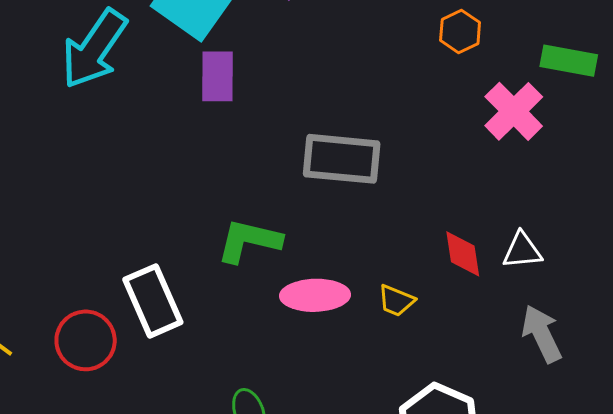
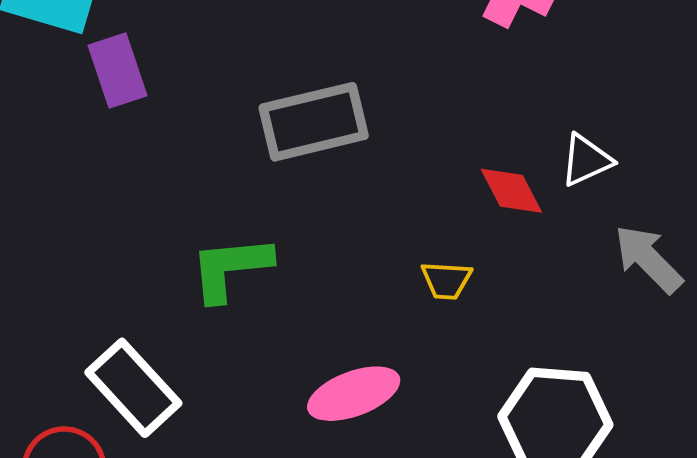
pink ellipse: (315, 295) -> (354, 394), moved

